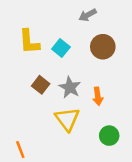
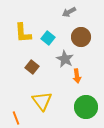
gray star: (70, 87) -> (65, 59), moved
yellow triangle: (67, 119) -> (42, 101), moved
green circle: (109, 136) -> (86, 107), size x1.5

